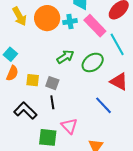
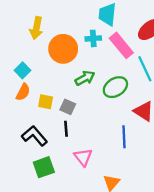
yellow arrow: (20, 16) -> (36, 28), turned 36
orange circle: (47, 18) -> (63, 49), moved
blue line: (103, 105) -> (124, 137), turned 36
green square: (48, 137) -> (44, 167), moved, turned -30

